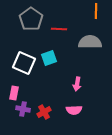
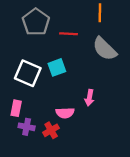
orange line: (96, 11) -> (100, 13), moved
gray semicircle: (90, 42) -> (105, 49), turned -135
pink semicircle: (74, 110) -> (65, 113), moved

